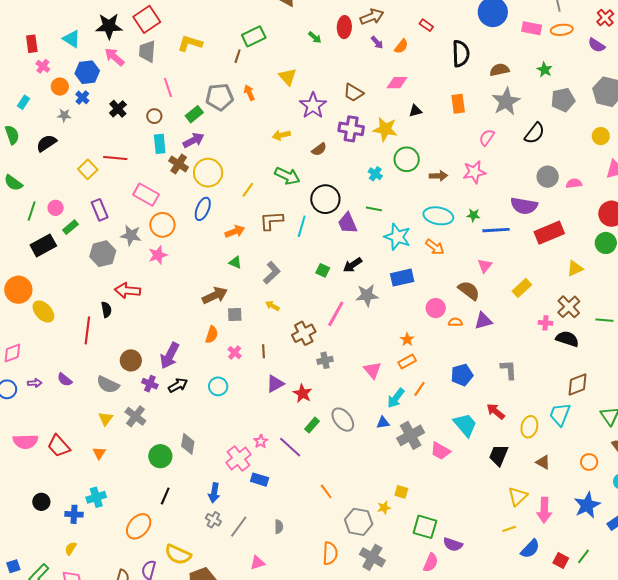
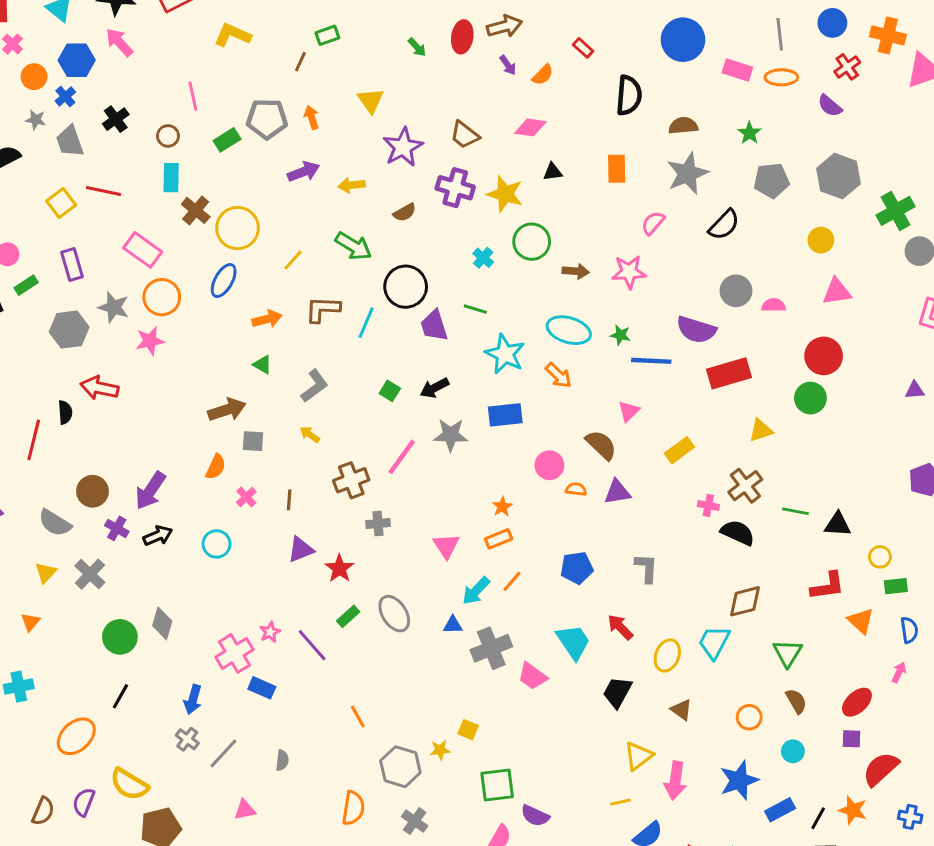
green rectangle: (254, 36) -> (327, 35), size x0.7
gray trapezoid: (147, 51) -> (70, 141), moved, turned -30
purple arrow: (193, 140) -> (304, 172), moved
green square: (425, 527) -> (497, 785), turned -30
gray cross: (372, 557) -> (415, 821), size x0.7

